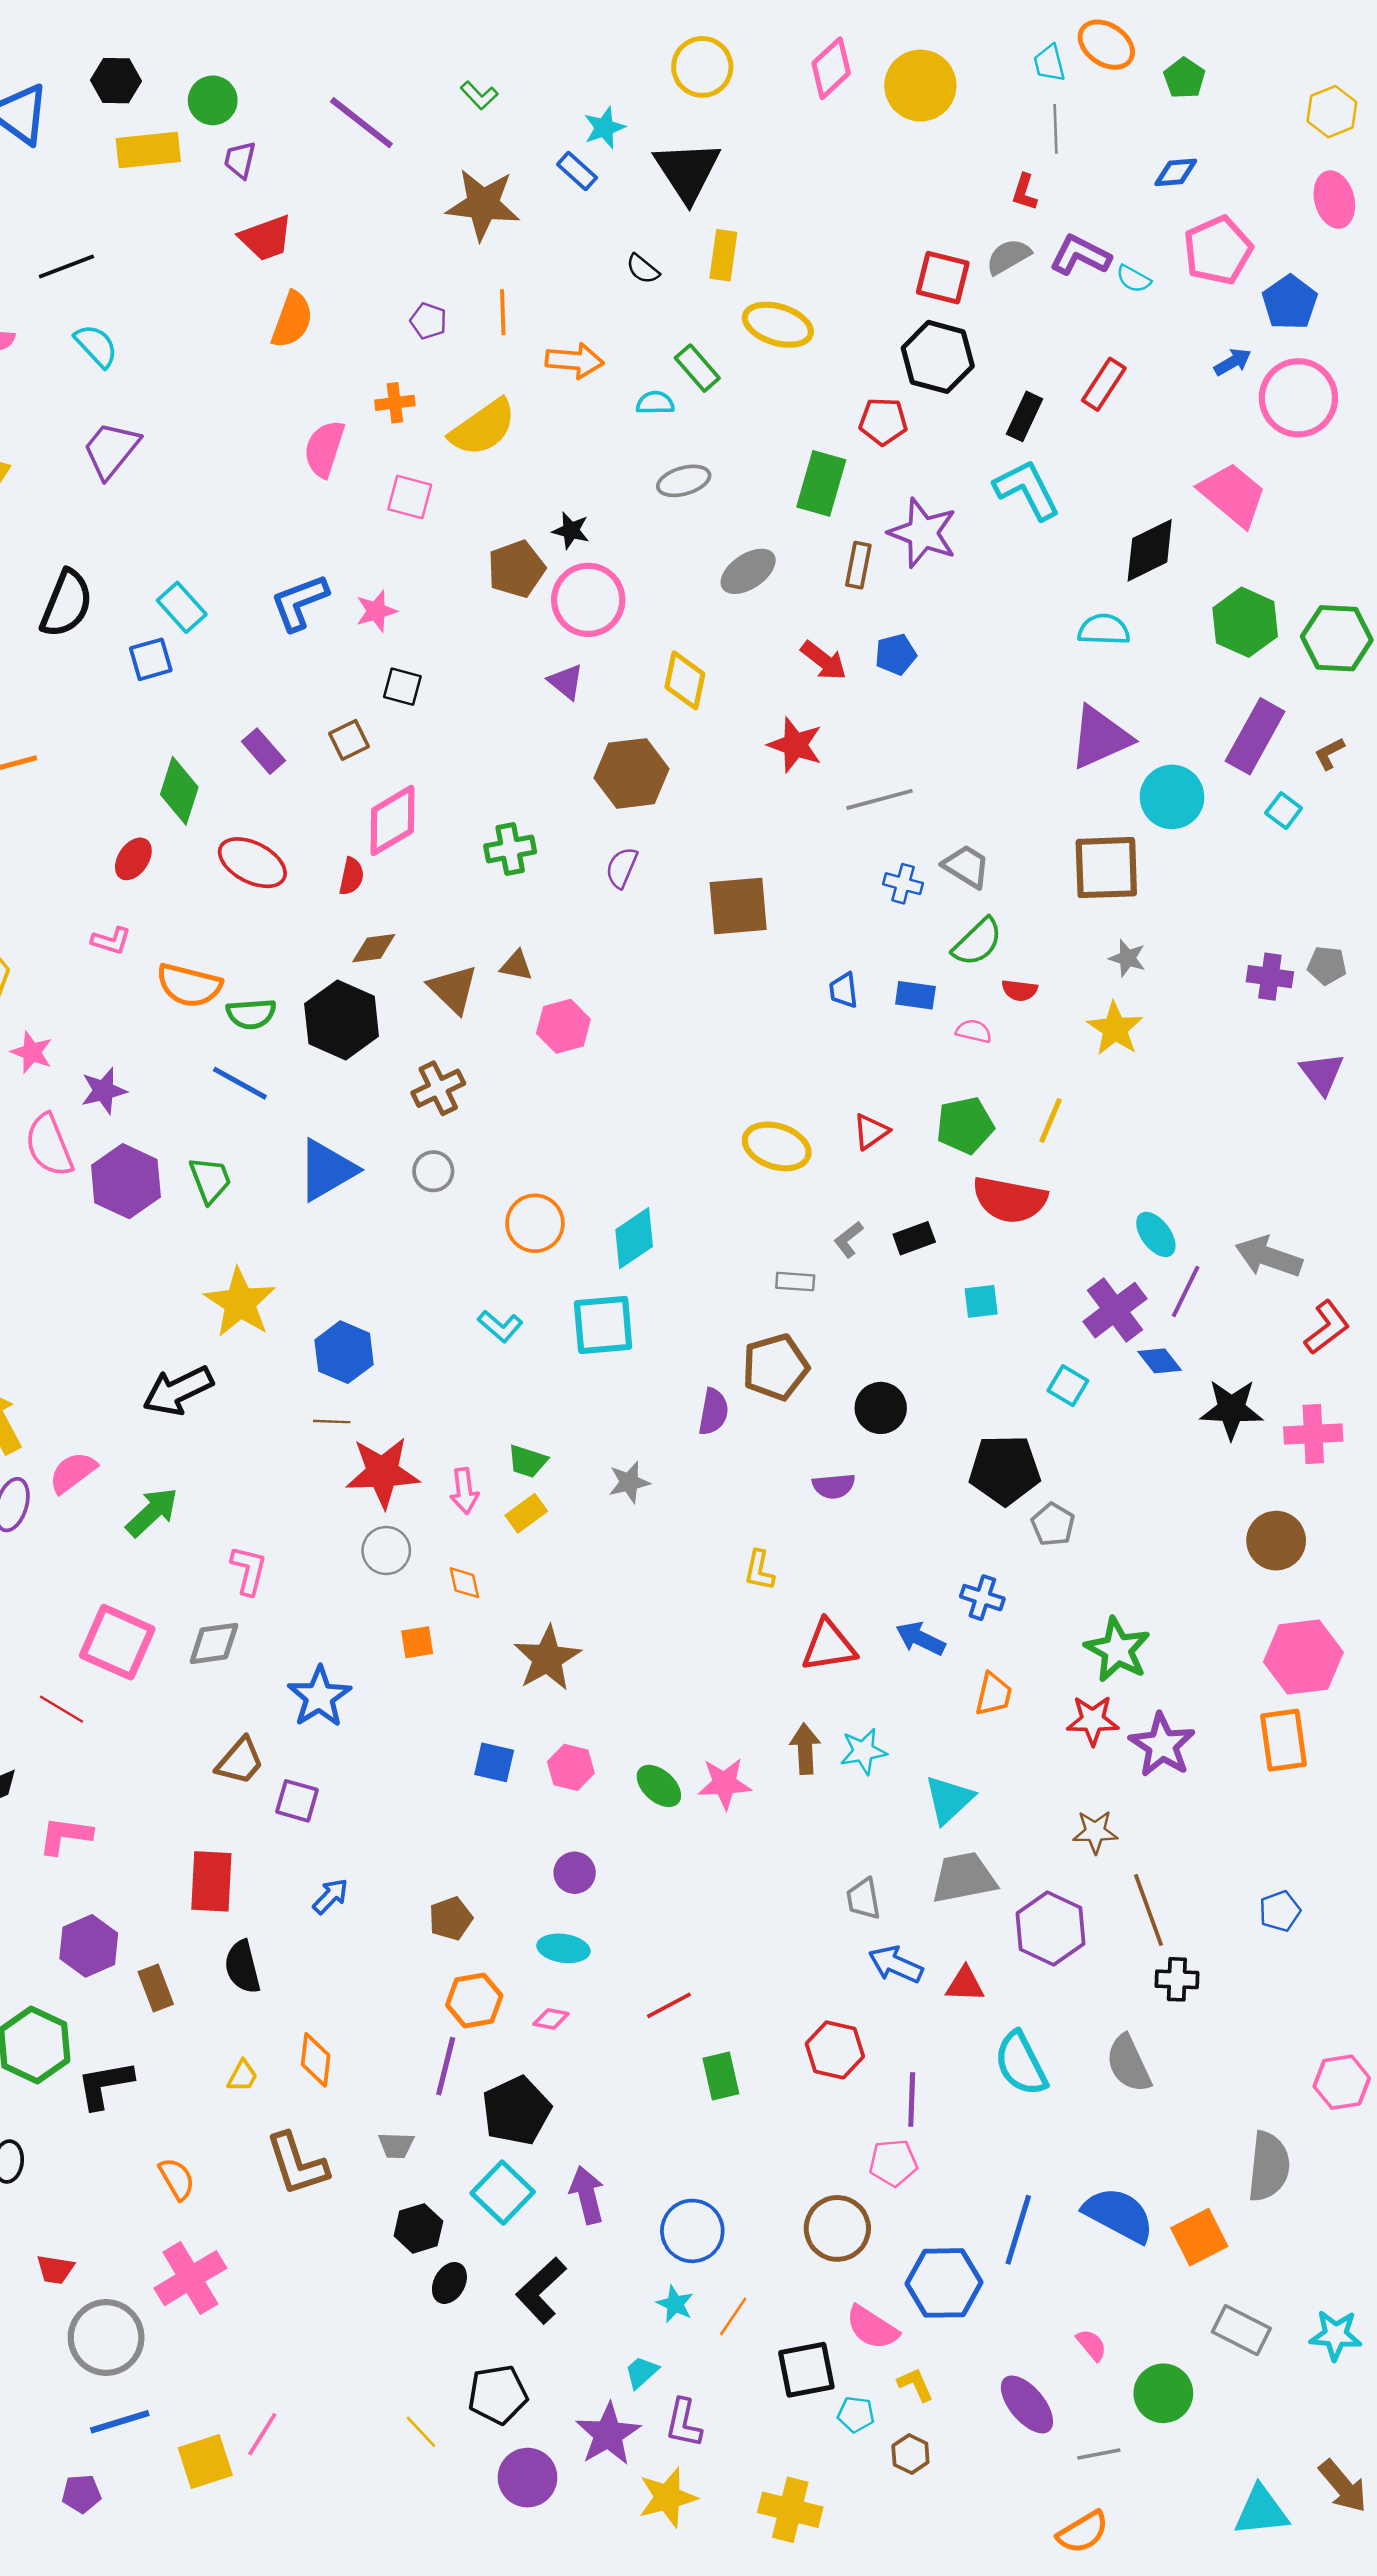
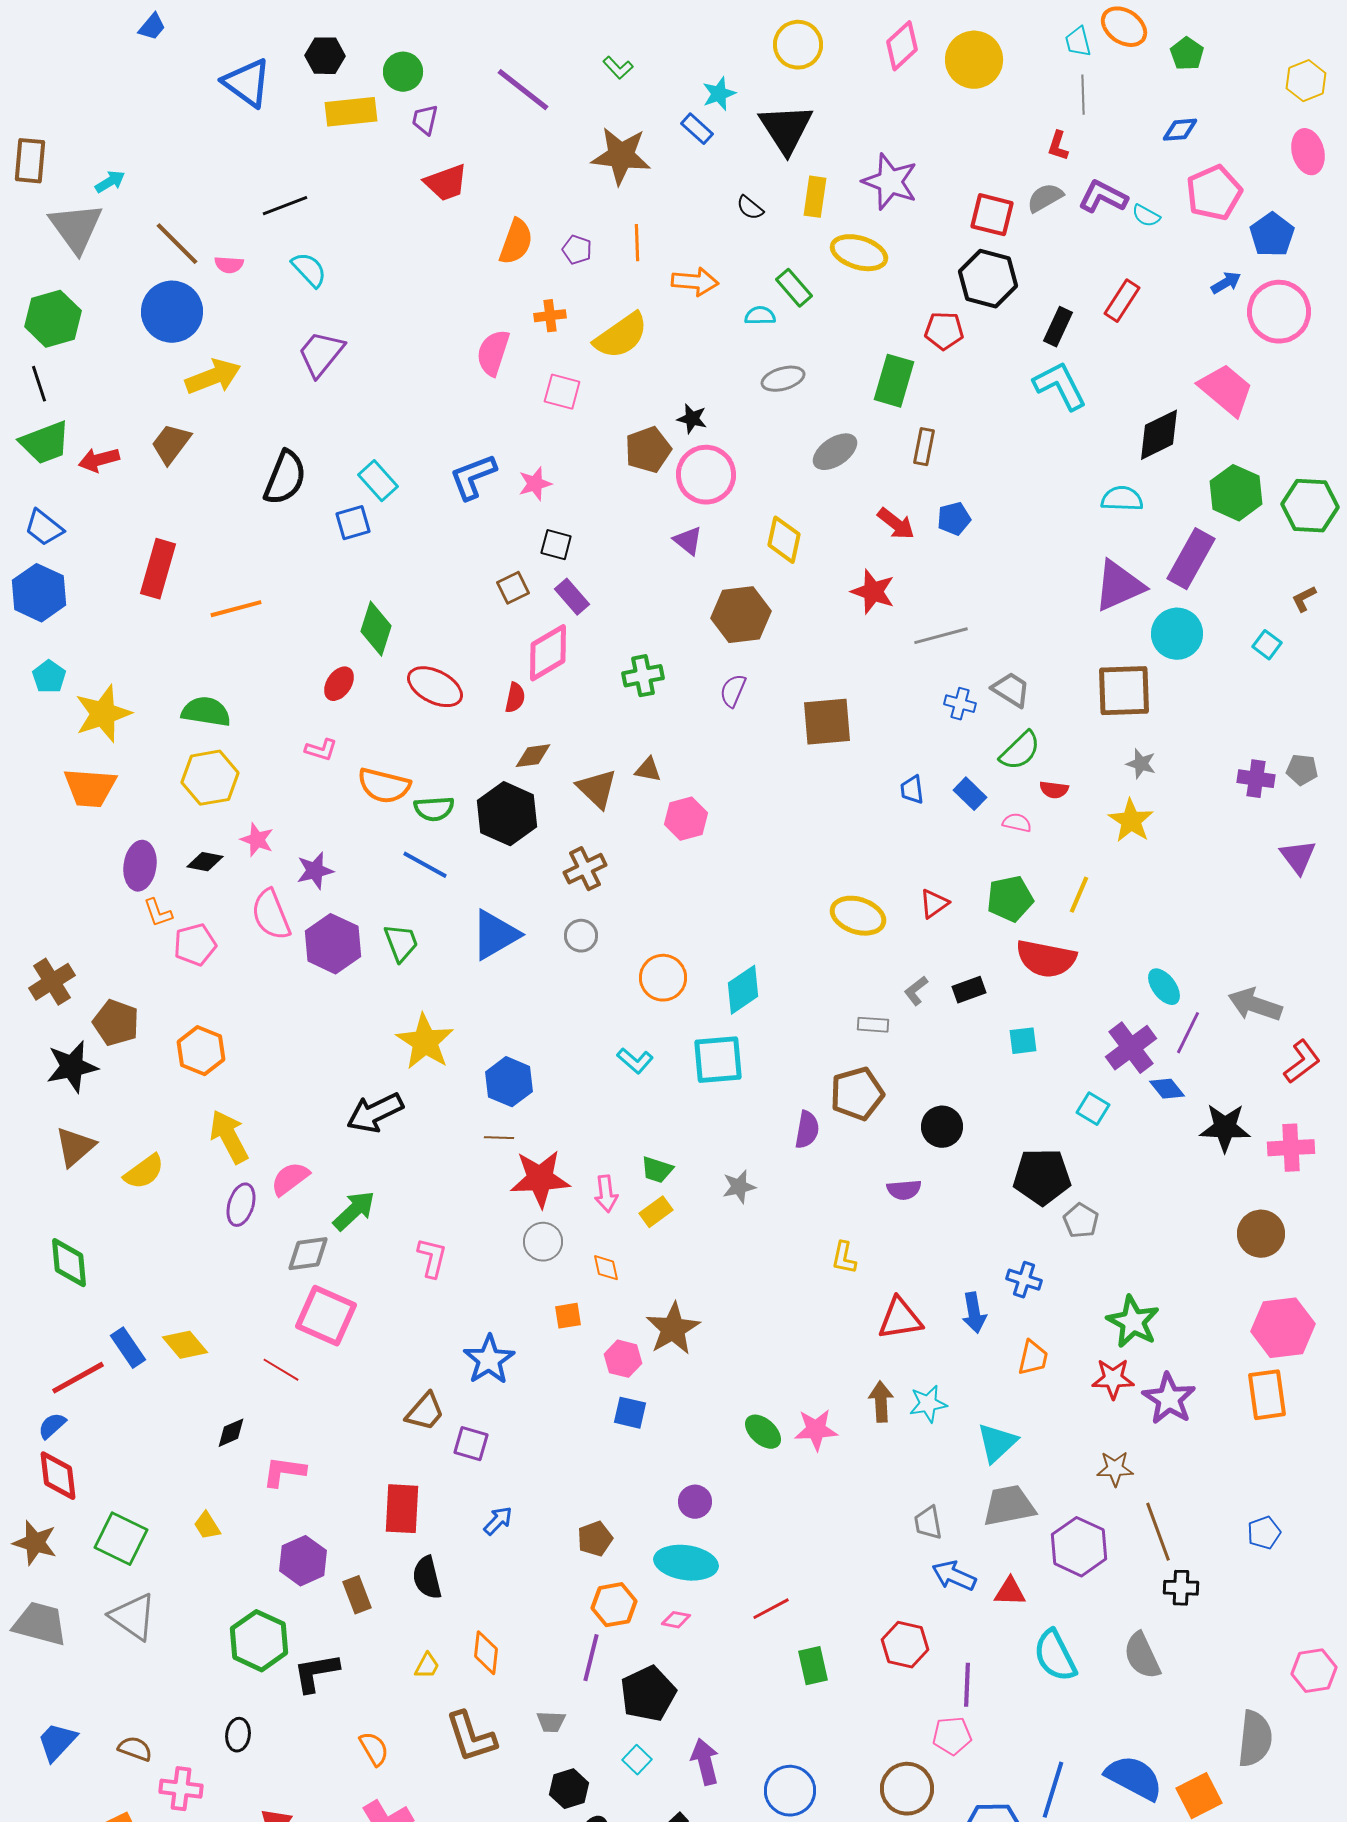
orange semicircle: (292, 320) -> (516, 242), moved
purple star: (923, 533) -> (890, 182), moved
purple rectangle: (1255, 736) -> (1191, 559), moved
purple rectangle: (264, 751) -> (572, 597), moved
blue rectangle: (915, 995) -> (970, 794), turned 36
blue arrow: (920, 1638) -> (974, 1313), turned -126
gray diamond: (214, 1643) -> (308, 1254), moved
pink hexagon: (571, 1767) -> (623, 1359), moved
cyan ellipse: (563, 1948) -> (686, 1563), size x1.5
cyan square: (503, 2193) -> (637, 1760), size x0.6

